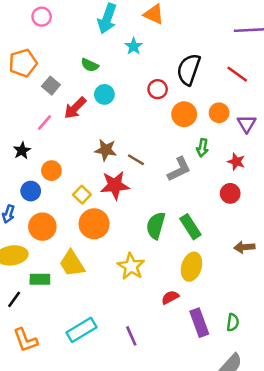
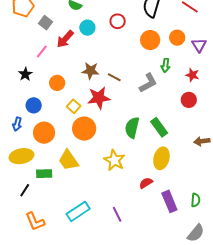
red circle: (158, 89) -> (118, 21), moved
orange circle: (51, 171) -> (57, 83), moved

